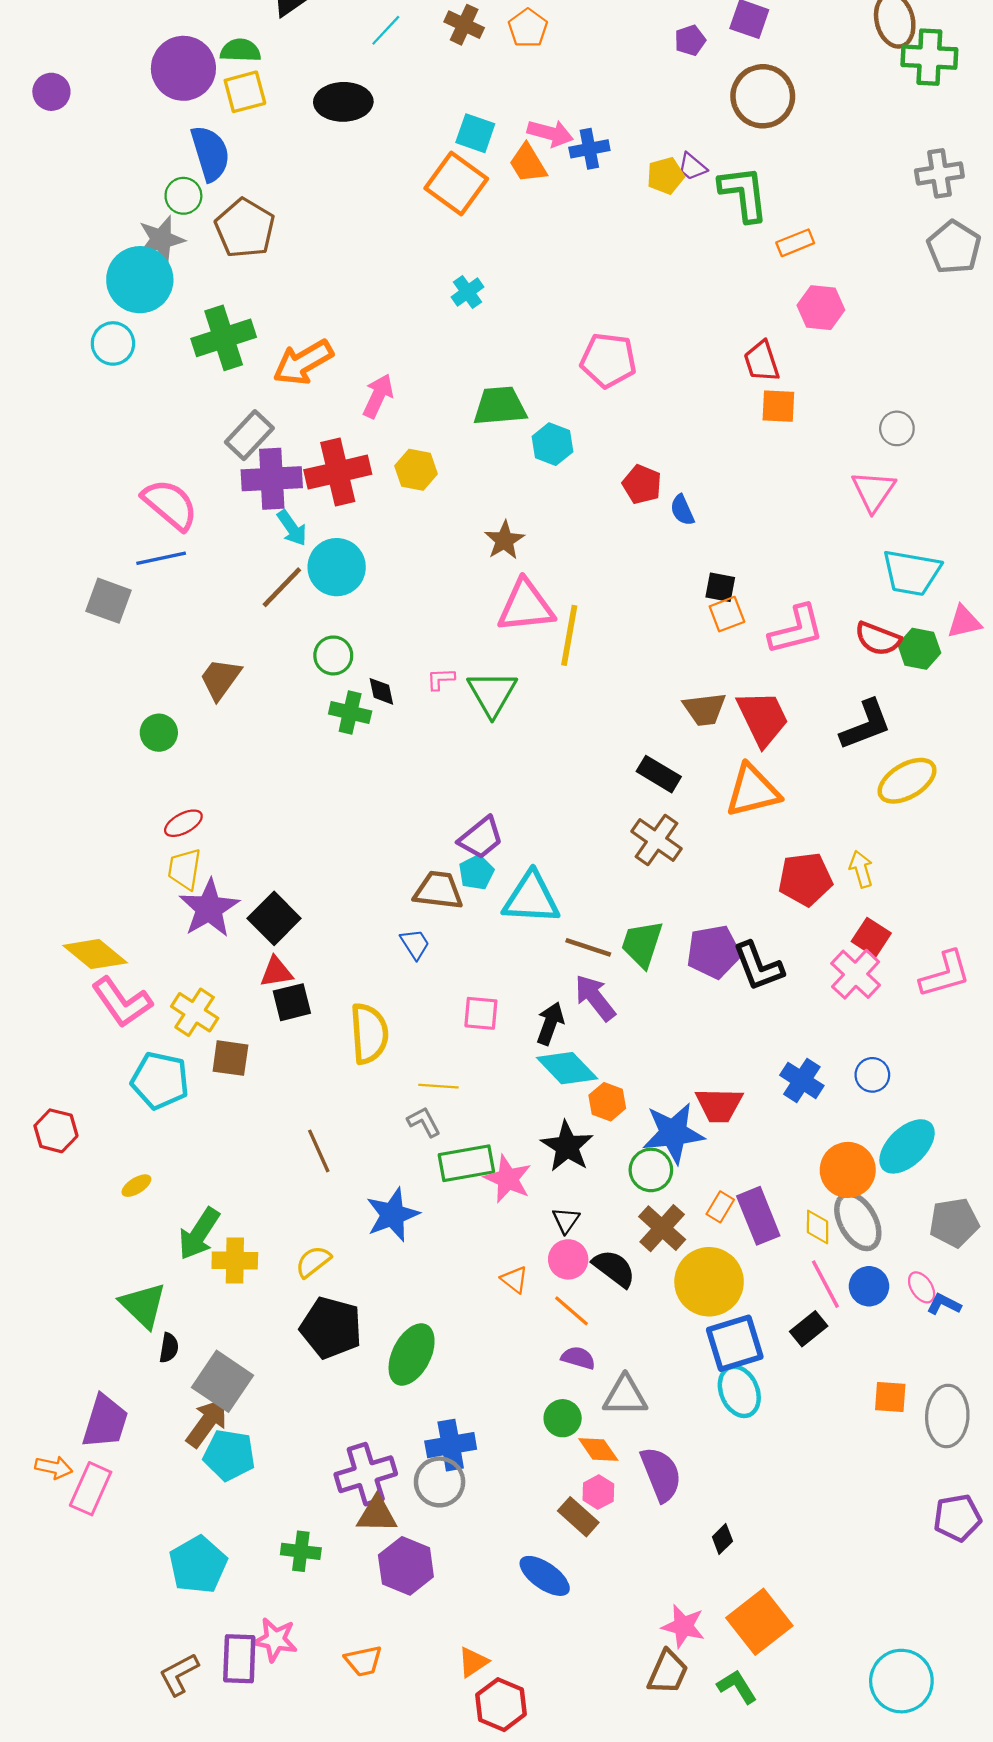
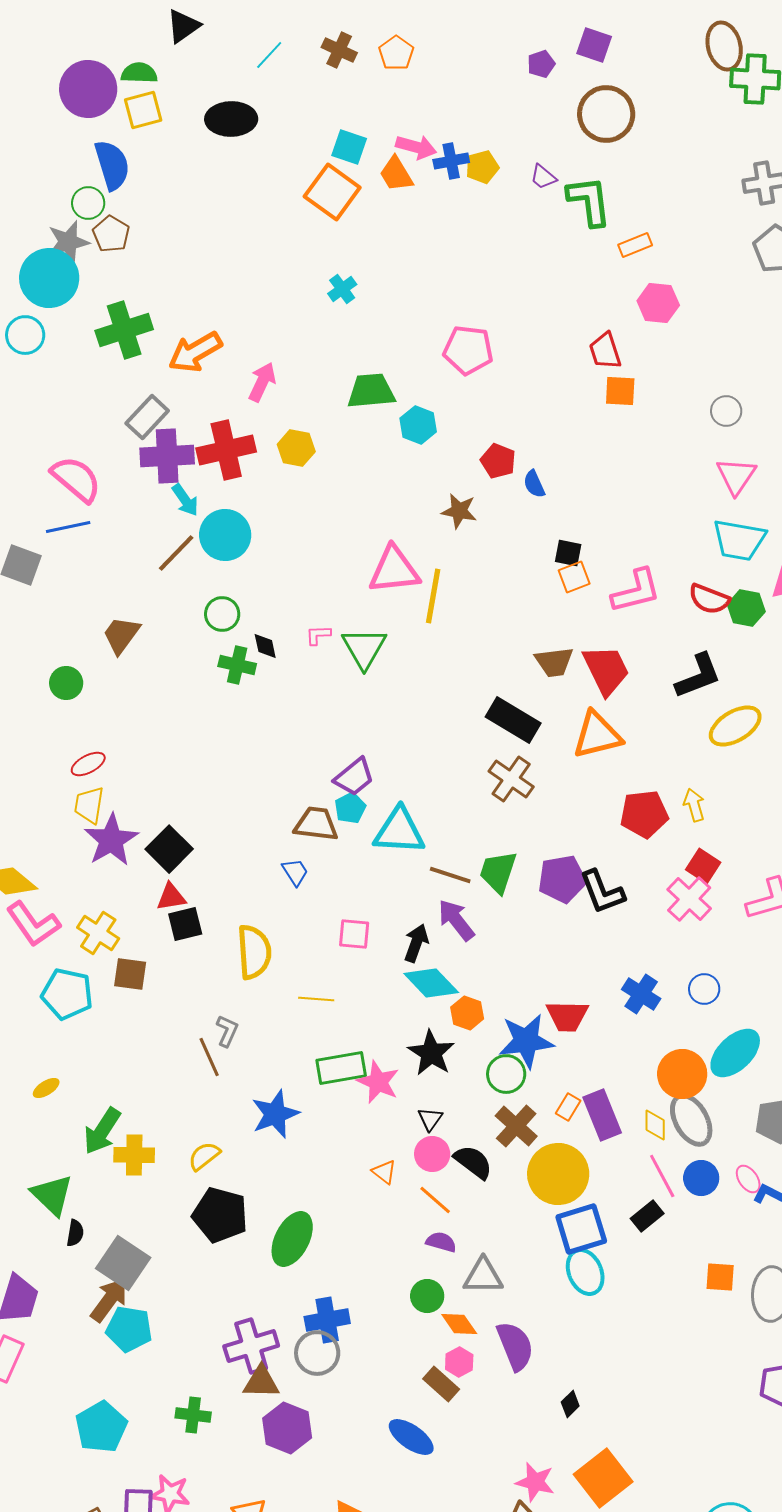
yellow pentagon: (665, 176) -> (482, 167), moved
brown pentagon: (245, 228) -> (111, 234), moved, size x0.7
pink triangle: (873, 491) -> (736, 476), moved
brown star: (504, 540) -> (459, 511), moved, turned -30
black rectangle: (659, 774) -> (513, 720), size x1.4
gray L-shape: (424, 1122) -> (227, 1031), moved, turned 52

